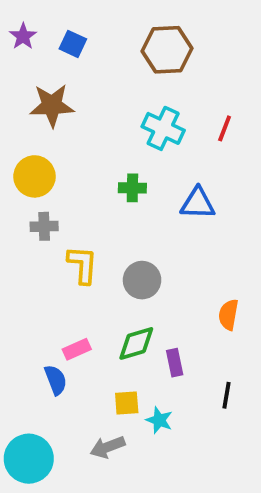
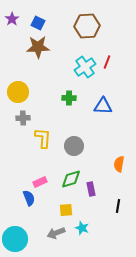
brown star: (52, 105) -> (38, 47), moved
cyan cross: (163, 128) -> (85, 67), turned 30
red line: (225, 128) -> (107, 62), moved
cyan star: (159, 420) -> (82, 228), moved

